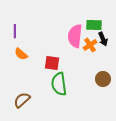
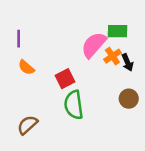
pink semicircle: (75, 36) -> (94, 45), turned 35
black arrow: (103, 39) -> (127, 62), moved
red square: (52, 63) -> (65, 79), turned -35

